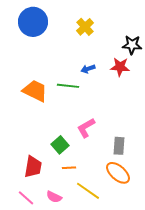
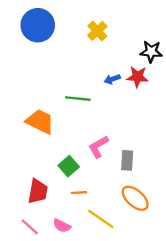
blue arrow: (88, 69) -> (112, 79), moved
orange trapezoid: (35, 91) -> (40, 121), moved
gray rectangle: (119, 146) -> (127, 160), moved

